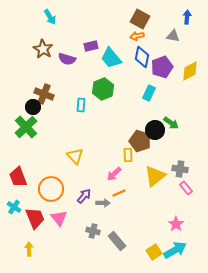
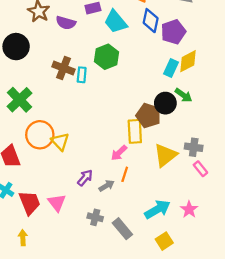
yellow diamond: (190, 71) -> (188, 61), moved
cyan rectangle: (149, 93) -> (171, 68), moved
brown cross: (44, 94) -> (64, 68), moved
black circle: (33, 107) -> (16, 47), moved, size x1.5
yellow rectangle: (128, 155) -> (135, 131), size x1.5
yellow triangle: (75, 156) -> (60, 142), moved
orange circle: (51, 189) -> (40, 135), moved
orange line: (119, 193) -> (125, 174), turned -48
gray arrow: (103, 203) -> (107, 186), turned -32
cyan arrow: (175, 250) -> (157, 209), moved

